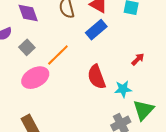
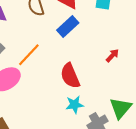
cyan star: (123, 89) -> (75, 105), moved

